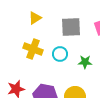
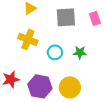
cyan circle: (60, 54) -> (55, 52), moved

